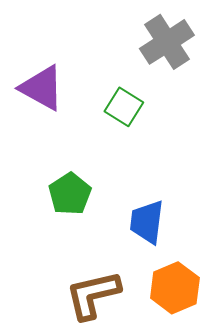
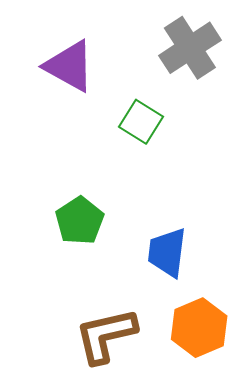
purple triangle: (42, 88) -> (69, 66), moved

